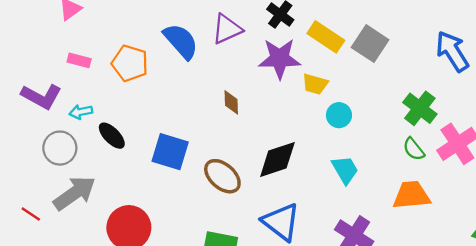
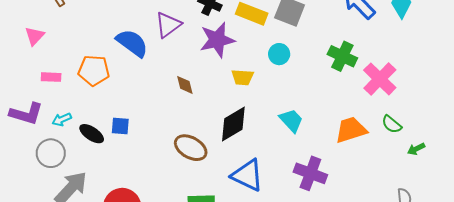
yellow trapezoid: (315, 84) -> (242, 77), moved
cyan circle: (339, 115) -> (279, 54), moved
green semicircle: (414, 149) -> (392, 124), moved
blue square: (170, 152) -> (120, 126), moved, size x0.6

